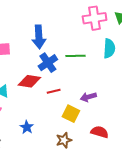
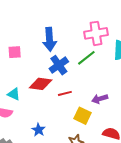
pink cross: (95, 18) -> (96, 33), moved
green line: (76, 56) -> (86, 58), turned -36

